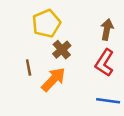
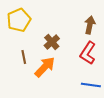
yellow pentagon: (46, 24) -> (19, 20), moved

